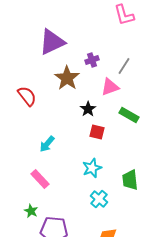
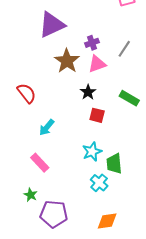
pink triangle: (110, 87) -> (97, 64), moved
red semicircle: (27, 96) -> (27, 93), moved
green trapezoid: (130, 180) -> (114, 164), moved

